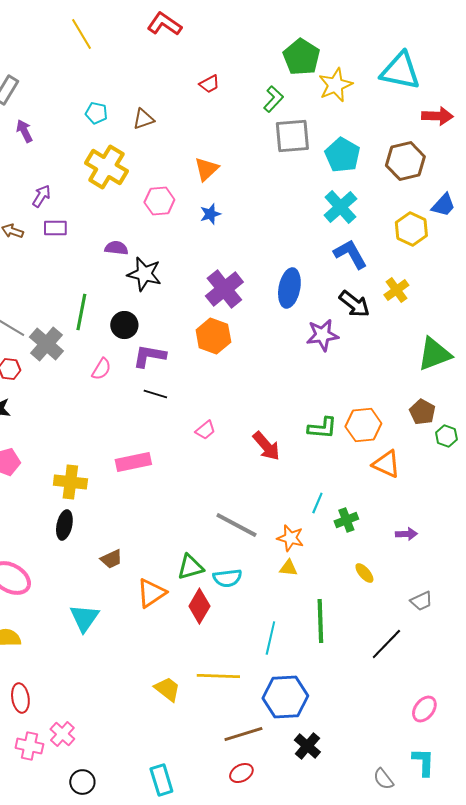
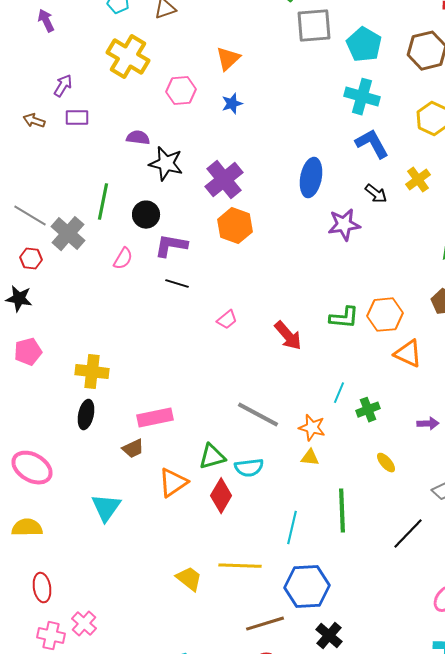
cyan cross: (340, 207) -> (362, 97), turned -32
purple cross: (224, 289) -> (224, 180), moved
black arrow: (354, 304) -> (376, 194), size x0.7
pink rectangle: (133, 462) -> (155, 418), moved

